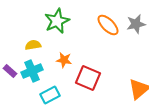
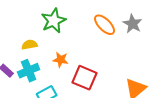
gray star: (136, 24) -> (133, 24), turned -30

